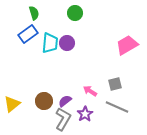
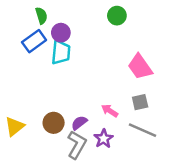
green circle: (75, 13) -> (117, 16), moved
purple circle: (67, 43) -> (61, 33), moved
pink trapezoid: (127, 45) -> (140, 67), moved, turned -95

